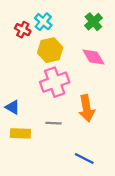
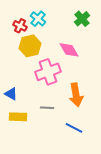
yellow hexagon: (50, 50) -> (30, 46), moved
pink diamond: (93, 57) -> (69, 50), moved
blue line: (84, 158) -> (74, 128), moved

